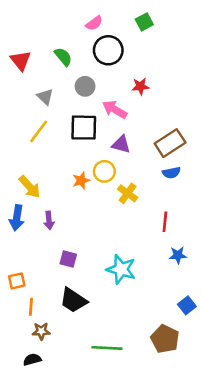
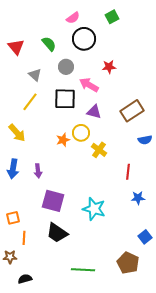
blue semicircle: (171, 173) -> (145, 140), moved
yellow arrow: (30, 187) -> (17, 133), moved
purple square: (68, 259) -> (53, 201), size x1.6
brown star: (41, 331) -> (10, 257), moved

